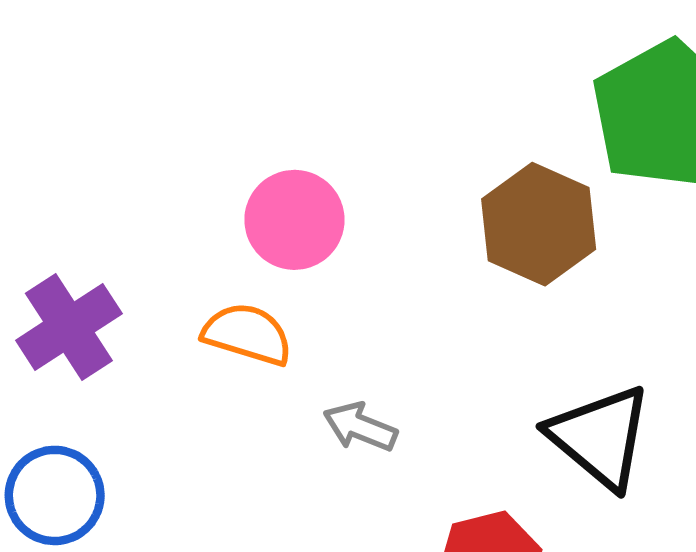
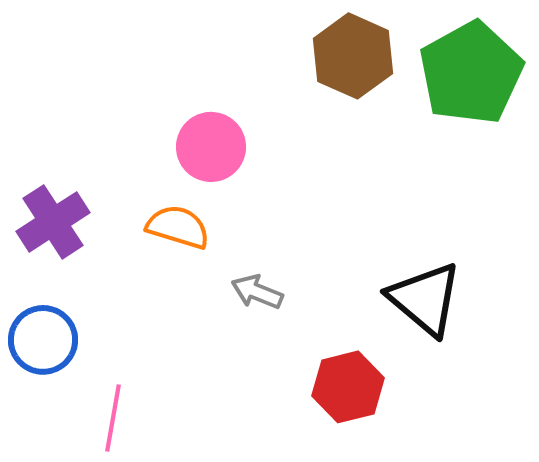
brown hexagon: (539, 224) -> (353, 56), moved

